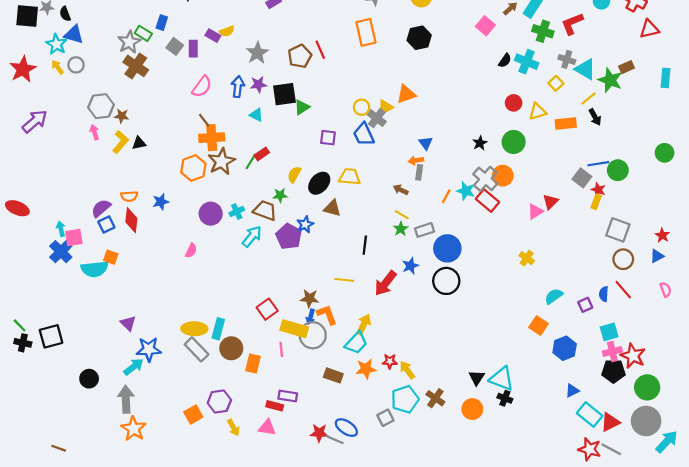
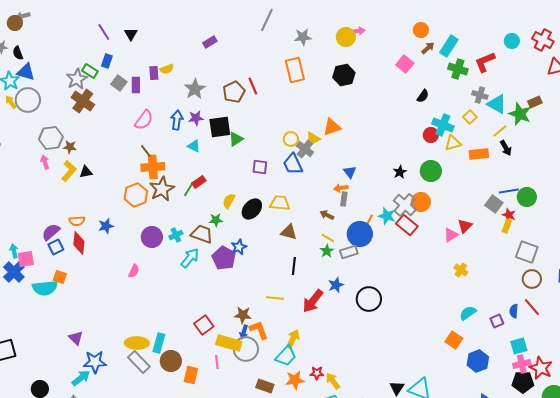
purple rectangle: (213, 36) -> (154, 73), turned 56
cyan cross: (527, 62) -> (443, 125), moved
gray circle: (76, 65) -> (28, 100), size x1.6
brown triangle: (332, 208) -> (289, 232), moved
blue circle: (447, 248) -> (360, 234), moved
yellow cross: (527, 258) -> (461, 270), moved

